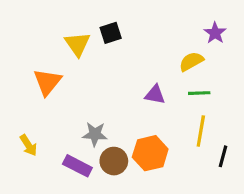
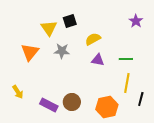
yellow semicircle: (191, 61) -> (93, 39), moved
gray star: (95, 134) -> (62, 51), moved
orange hexagon: (150, 153) -> (107, 107), moved

